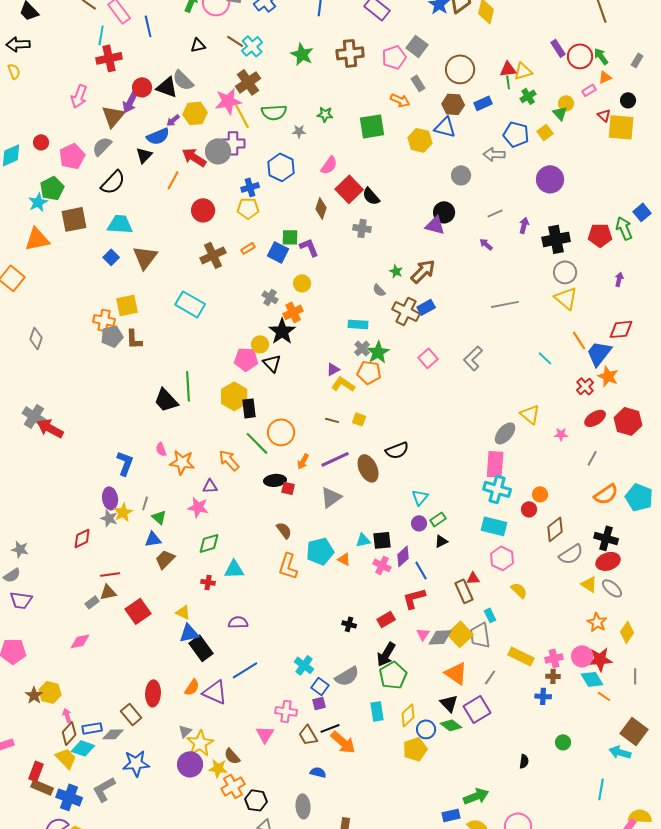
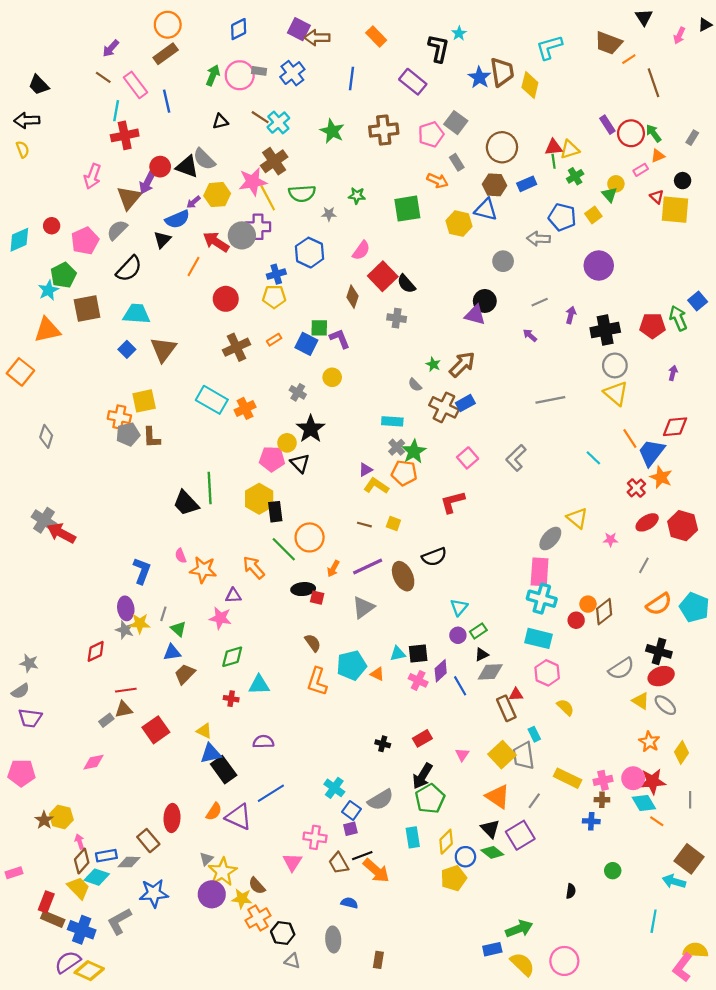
orange cross: (293, 312) -> (245, 408), moved
yellow star: (123, 512) -> (140, 623), turned 30
brown diamond: (555, 529) -> (604, 612), moved
red L-shape: (414, 598) -> (453, 502), moved
gray diamond: (440, 637) -> (490, 672), moved

